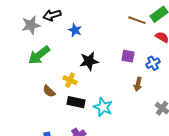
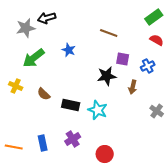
brown line: (137, 20) -> (109, 33), moved
blue star: (75, 30) -> (69, 50), moved
black star: (89, 61) -> (107, 76), moved
yellow cross: (70, 80) -> (16, 86), moved

